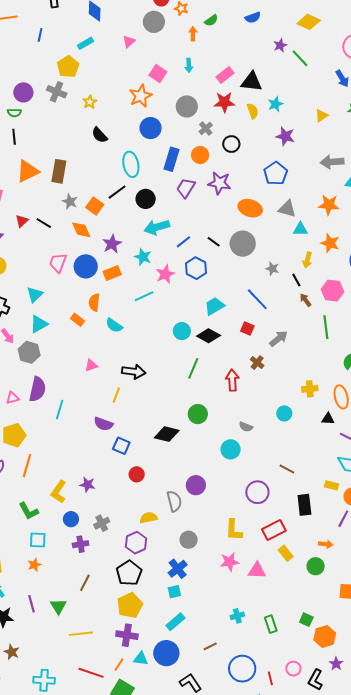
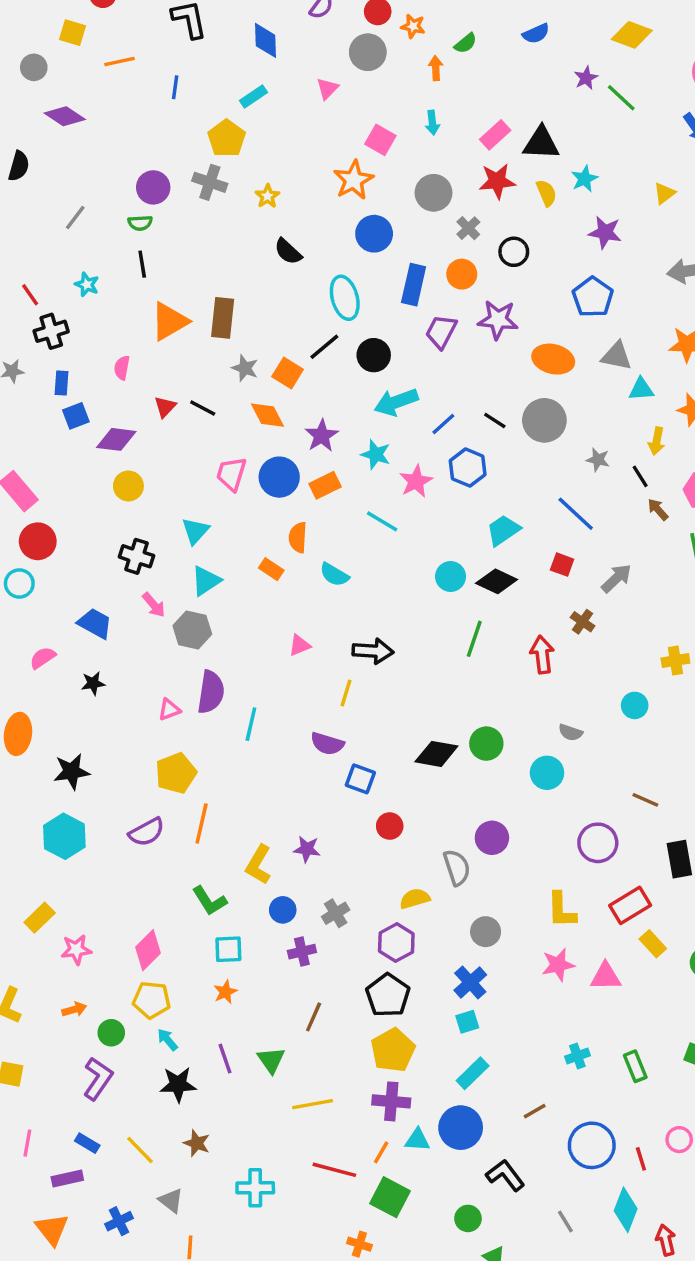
cyan line: (144, 296) -> (382, 521), turned 60
green circle: (198, 414) -> (486, 744), moved

